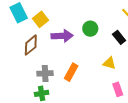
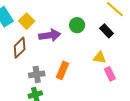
pink rectangle: (118, 89) -> (110, 74), moved

